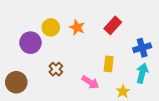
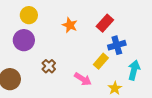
yellow circle: (51, 27) -> (29, 15), moved
blue cross: (142, 48) -> (117, 45), moved
yellow rectangle: (109, 64) -> (101, 61), turned 35

